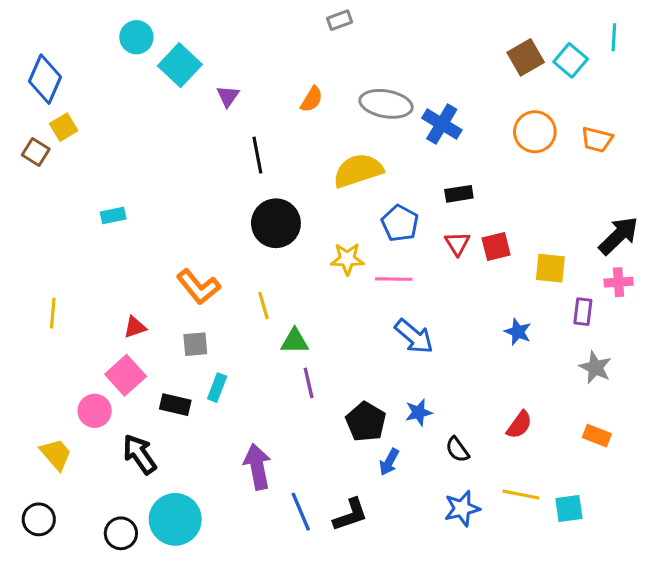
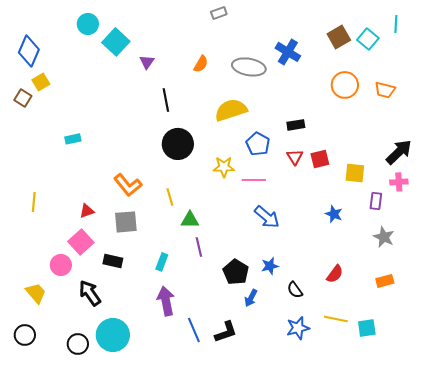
blue cross: (442, 124) -> (288, 52), moved
gray square: (195, 344) -> (126, 222), size x1.4
cyan rectangle: (217, 388) -> (162, 262), moved
orange rectangle: (597, 436) -> (385, 281), turned -36

